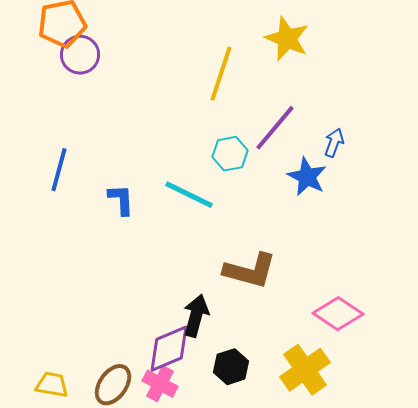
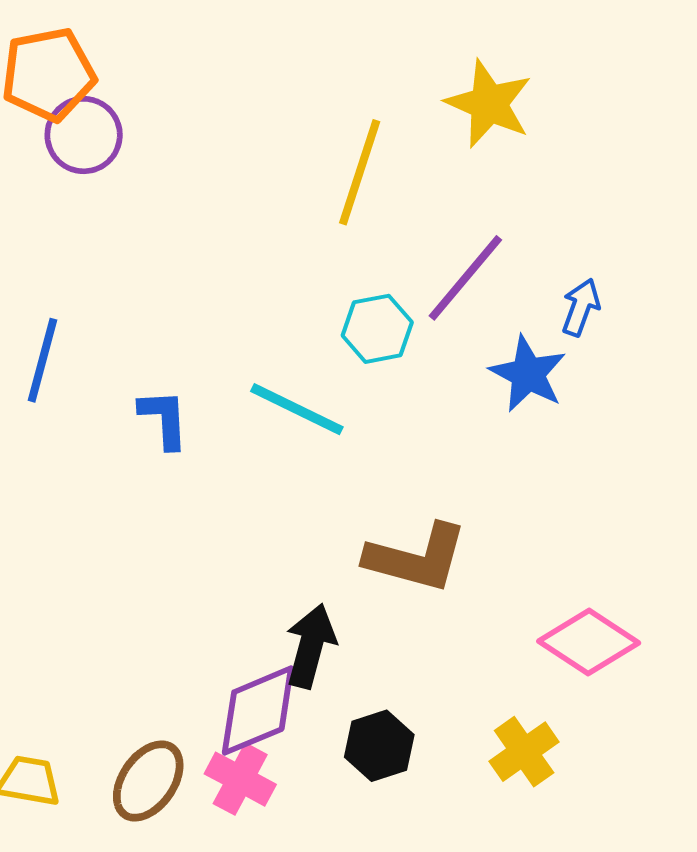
yellow cross: (305, 370) -> (524, 752), size x0.7

